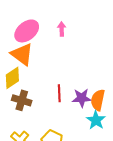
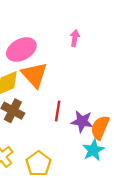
pink ellipse: (27, 31) -> (21, 50), moved
orange triangle: (22, 54) -> (34, 75), moved

